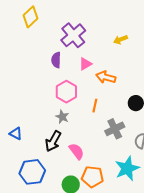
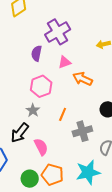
orange line: (95, 106) -> (63, 114), moved

